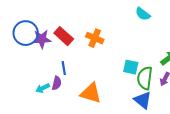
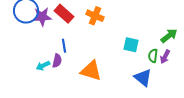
green semicircle: (145, 78) -> (153, 56), moved, size x0.6

